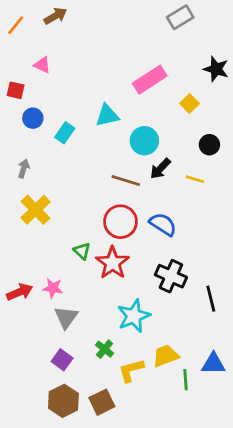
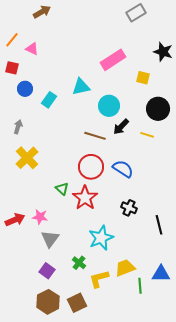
orange line: (16, 25) -> (12, 40), moved
yellow square: (190, 104) -> (143, 78), turned -32
black circle: (209, 145) -> (158, 109), size x1.5
black cross: (171, 276) -> (129, 208), size x0.7

